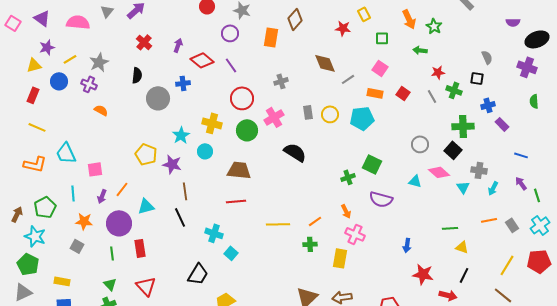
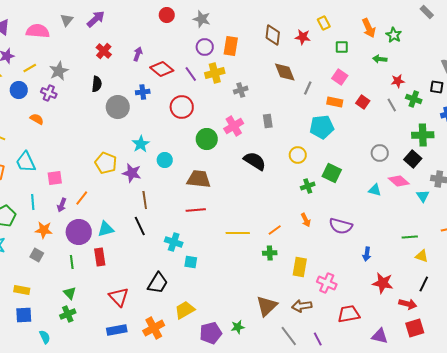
brown diamond: (295, 19) -> (273, 35), moved, turned -35
purple circle: (230, 33) -> (205, 47), moved
gray line: (348, 79) -> (308, 88), turned -32
red circle: (242, 98) -> (182, 107), moved
orange semicircle: (101, 110) -> (37, 119), moved
yellow circle: (330, 114) -> (298, 155), moved
yellow cross: (212, 123) -> (215, 73), moved, turned -30
purple semicircle: (381, 199) -> (341, 226), moved
cyan triangle: (146, 206) -> (106, 229), moved
pink cross: (355, 234) -> (327, 283), moved
cyan square: (231, 253) -> (191, 262), turned -32
red triangle: (146, 286) -> (119, 297), moved

